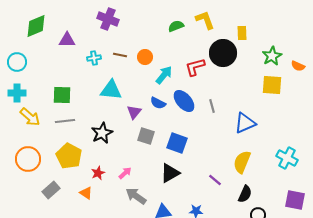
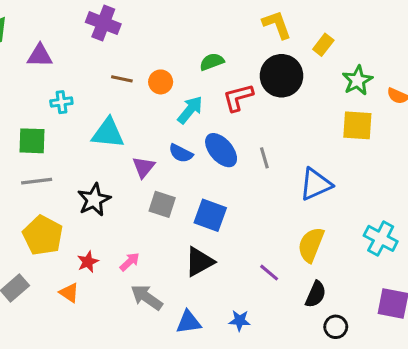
yellow L-shape: (205, 20) -> (277, 25), moved
green semicircle: (176, 26) -> (212, 62), moved
yellow rectangle: (242, 33) -> (323, 45), moved, turned 40
cyan cross: (94, 58) -> (61, 102), moved

